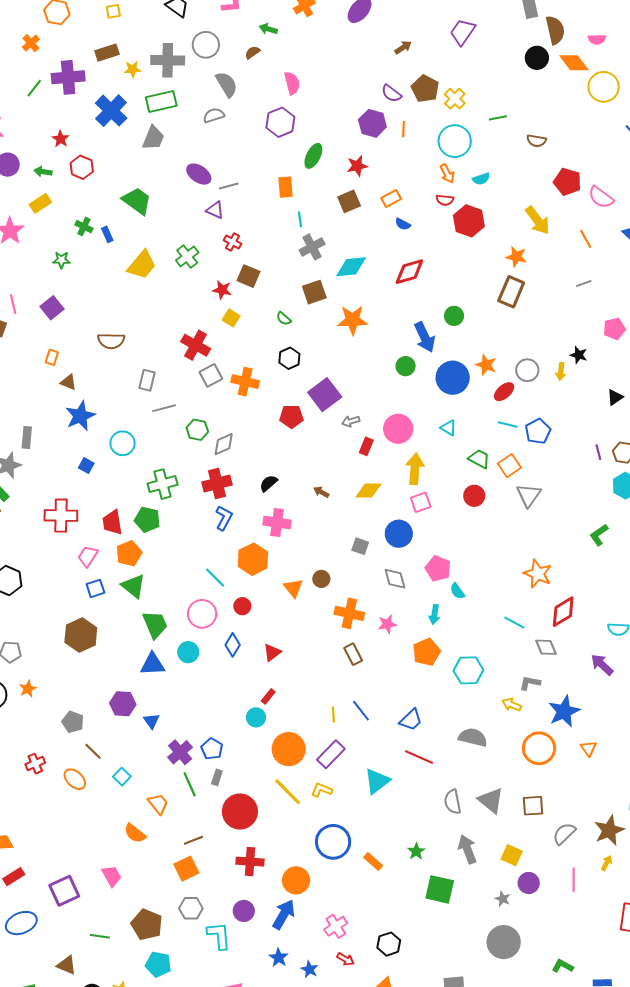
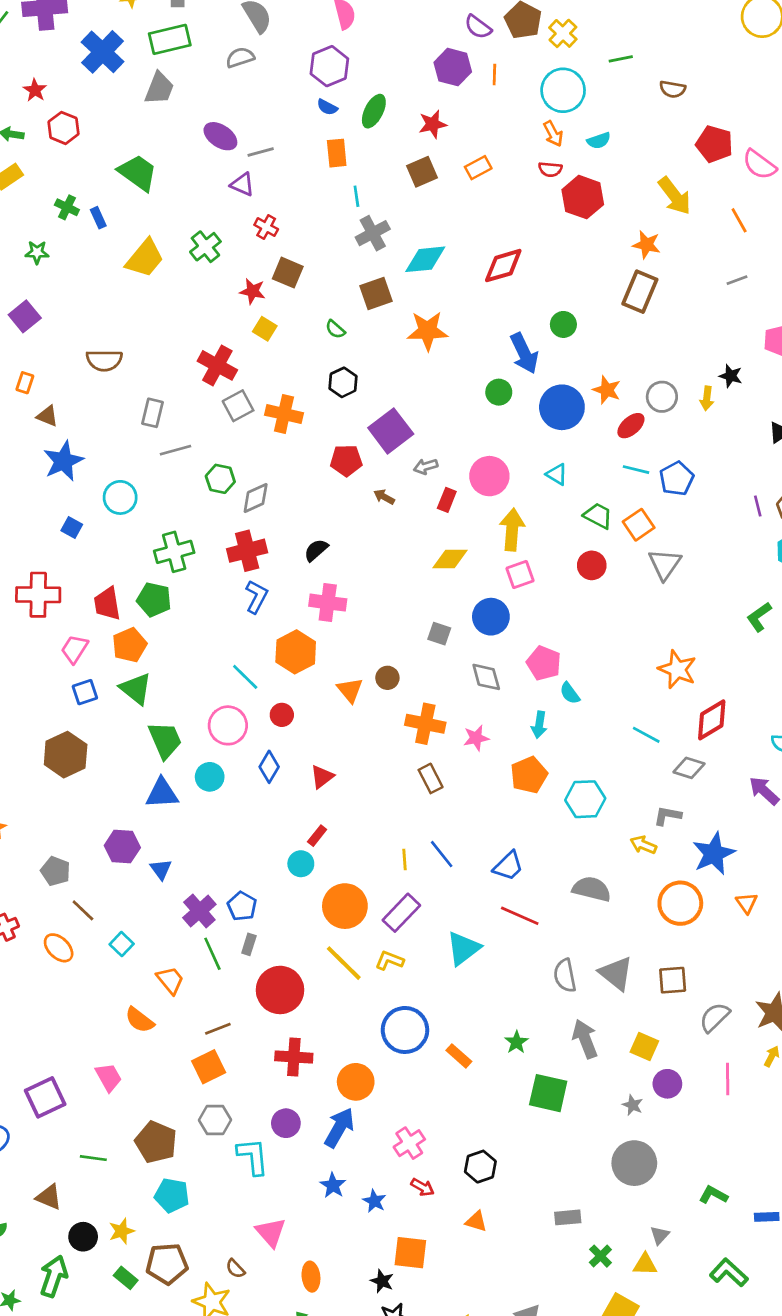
blue semicircle: (403, 224) -> (327, 107), moved
brown arrow: (321, 492) -> (384, 497), moved
gray diamond: (546, 647) -> (689, 768), turned -50

